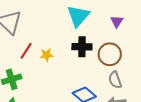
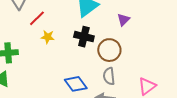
red line: (26, 51) -> (37, 18), moved

